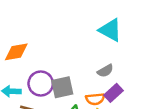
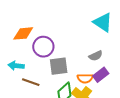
purple circle: (41, 84) -> (43, 47), moved

